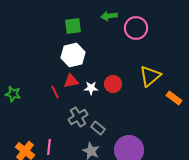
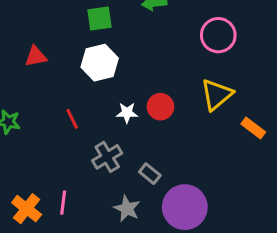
pink circle: (136, 28) -> (218, 35), moved
red triangle: (71, 81) -> (36, 56), moved
gray rectangle: (98, 128) -> (150, 174), moved

